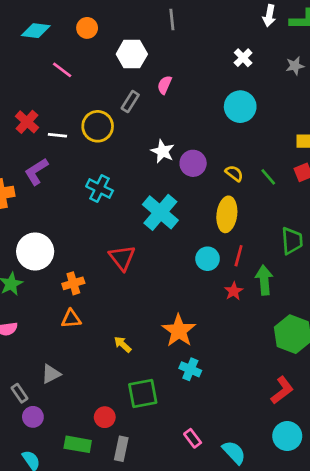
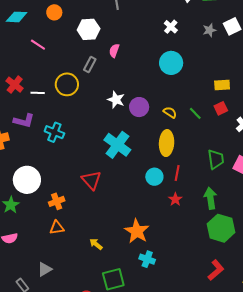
purple L-shape: (36, 171) -> (24, 121), turned -130
cyan cross: (100, 189) -> (54, 132), moved
green arrow: (264, 280) -> (210, 198), moved

